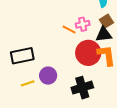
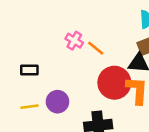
pink cross: (83, 24) -> (74, 41), moved, turned 32
black rectangle: (22, 56) -> (29, 70), size x0.6

